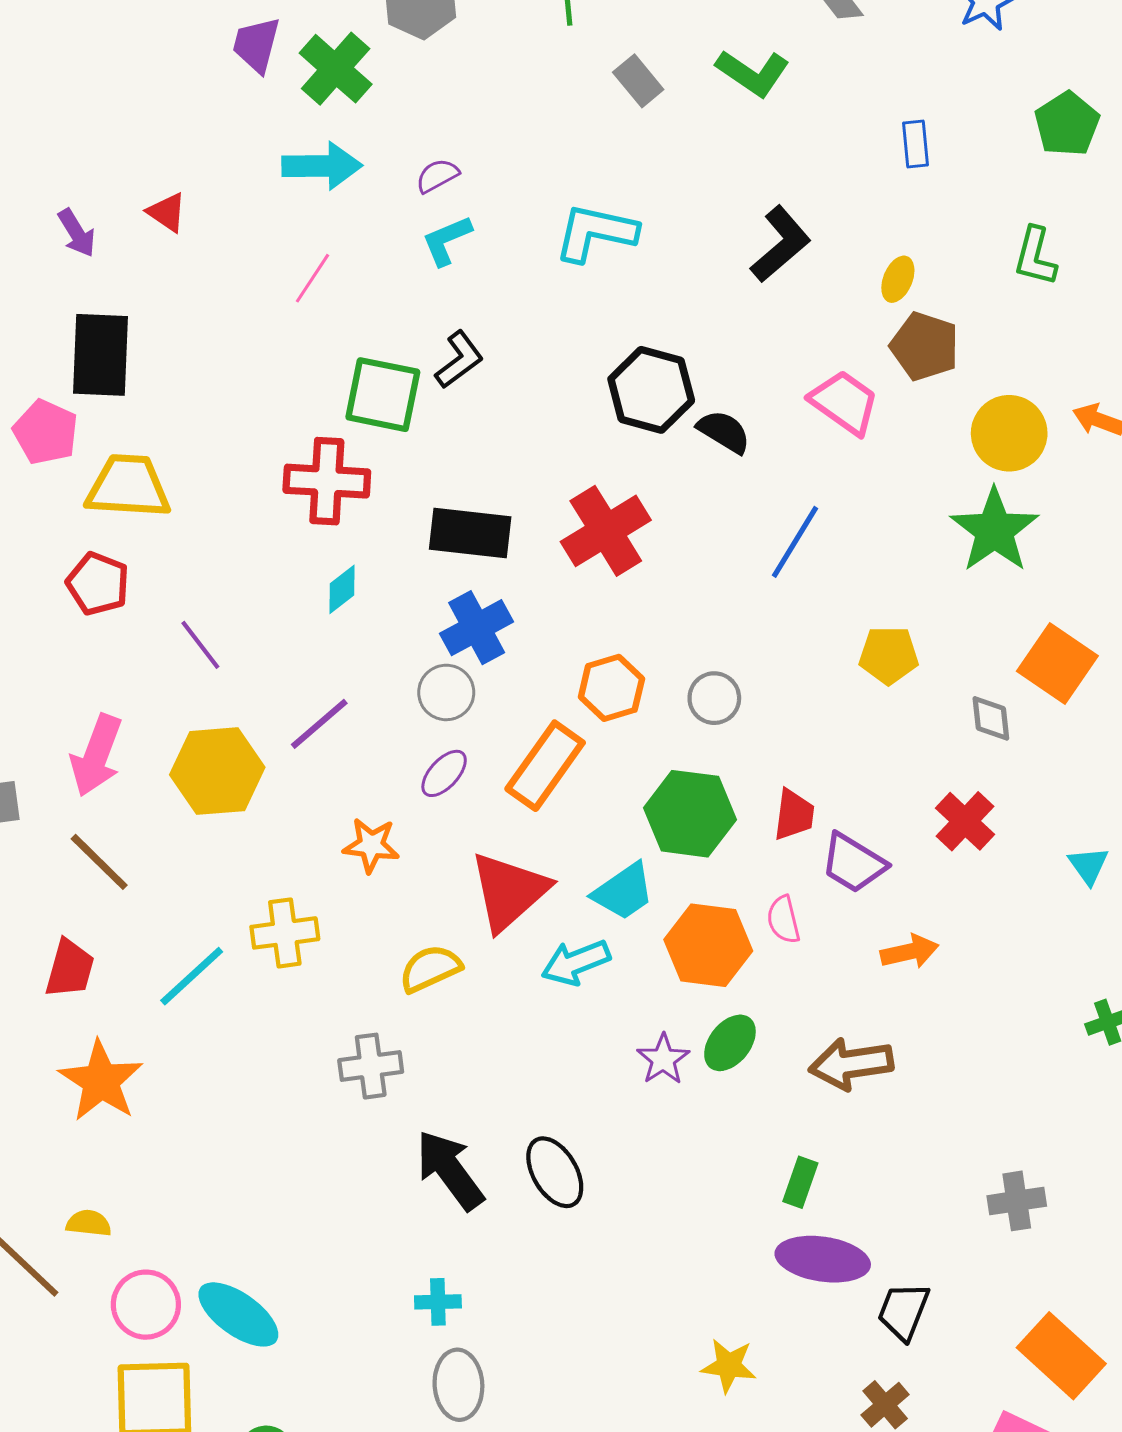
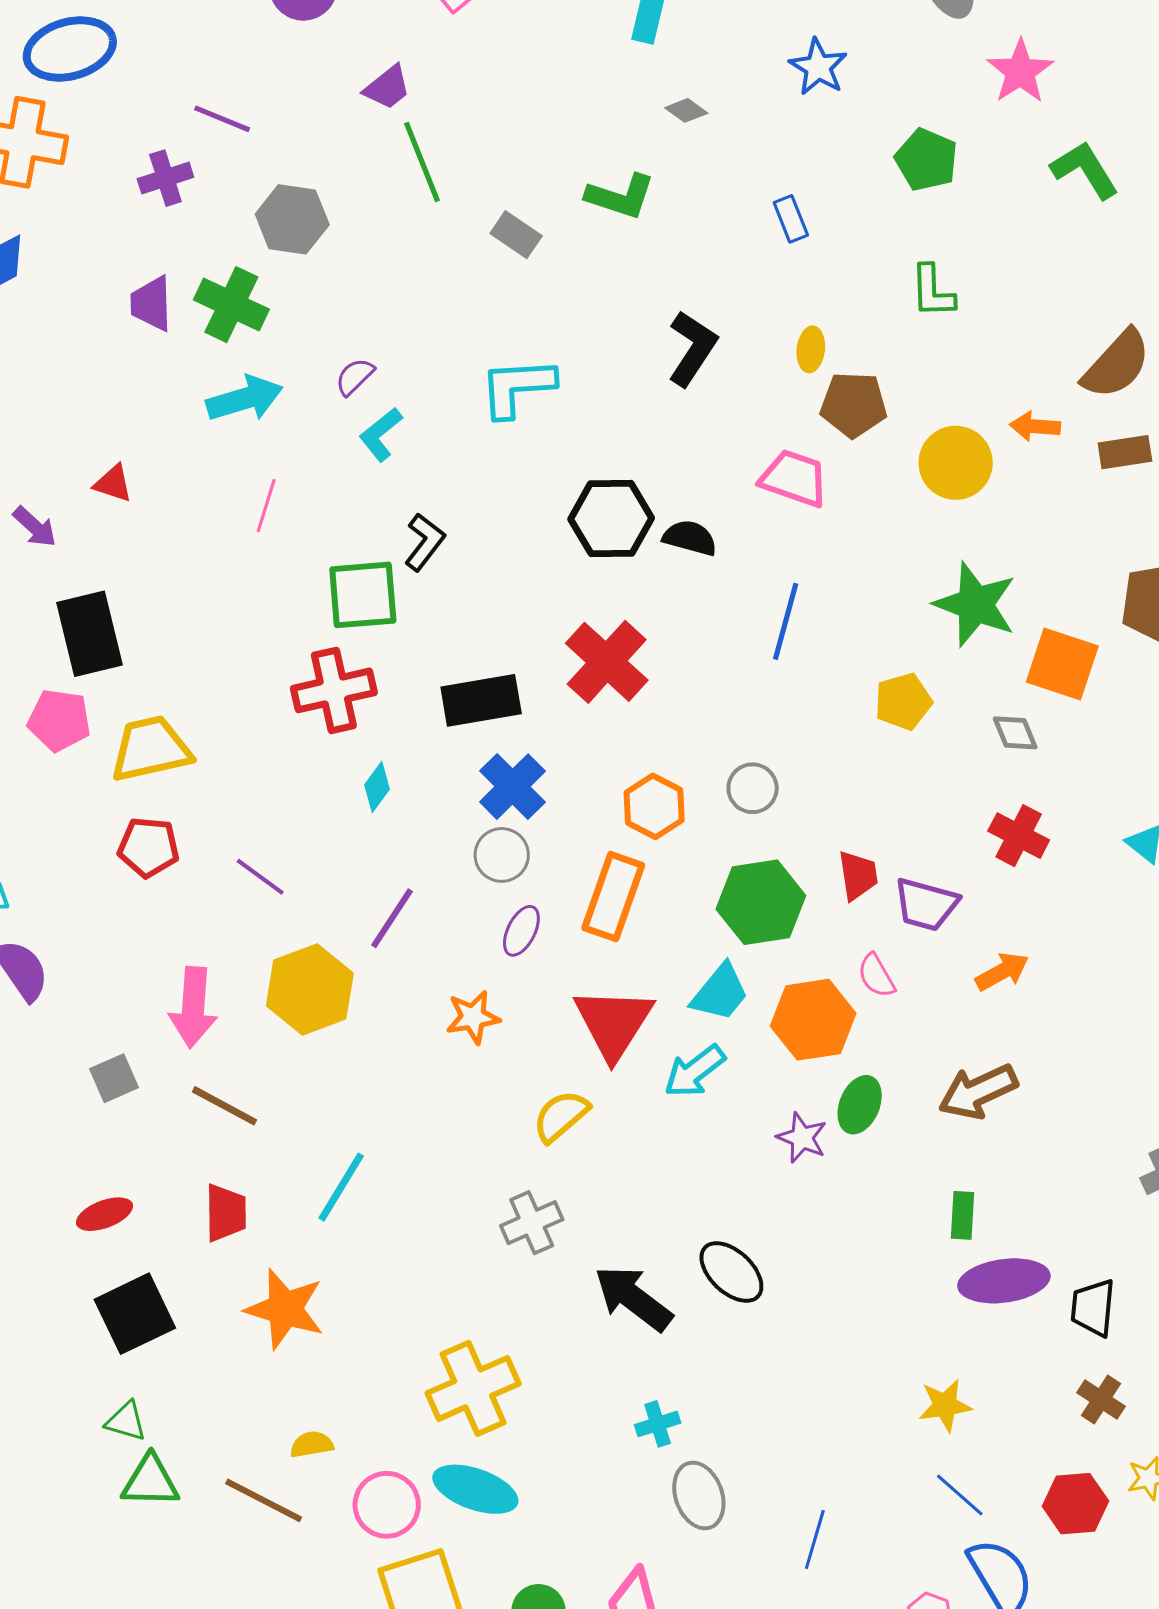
green star: (994, 530) -> (975, 604), moved
yellow cross: (285, 933) -> (473, 1388), moved, size x1.4

